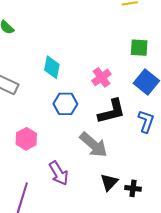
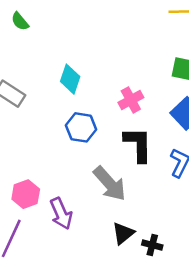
black L-shape: (112, 111) -> (138, 145), turned -84
pink hexagon: (26, 139) -> (26, 194), moved

